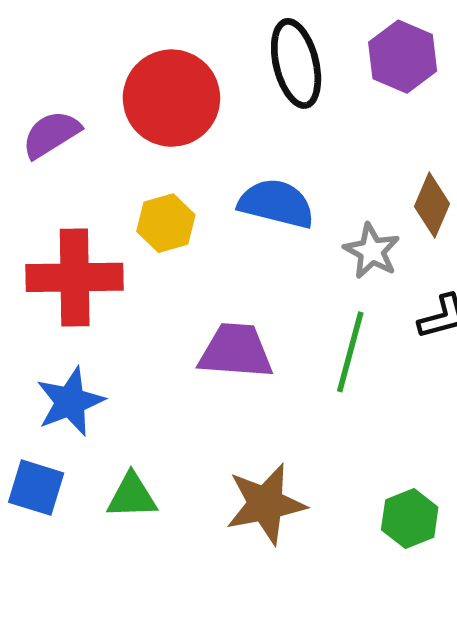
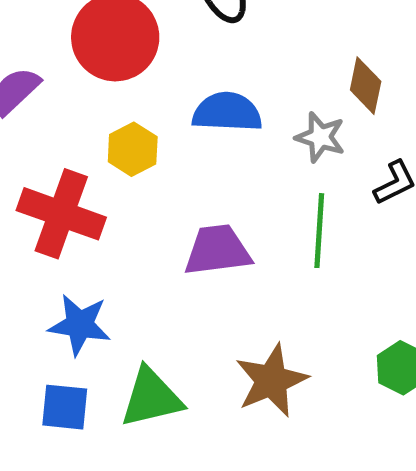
red cross: (75, 277) -> (61, 214), turned 32
blue star: (70, 402) -> (80, 325), turned -30
green triangle: (132, 496) -> (151, 398), size x1.4

